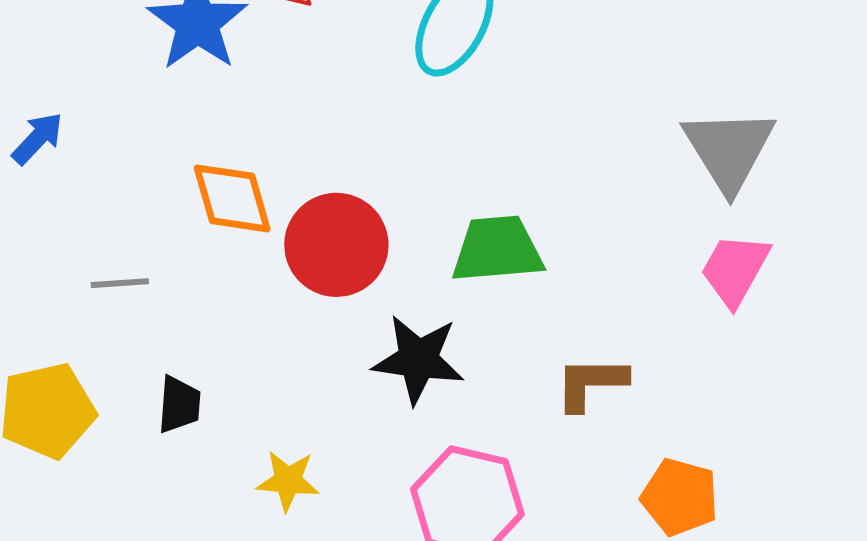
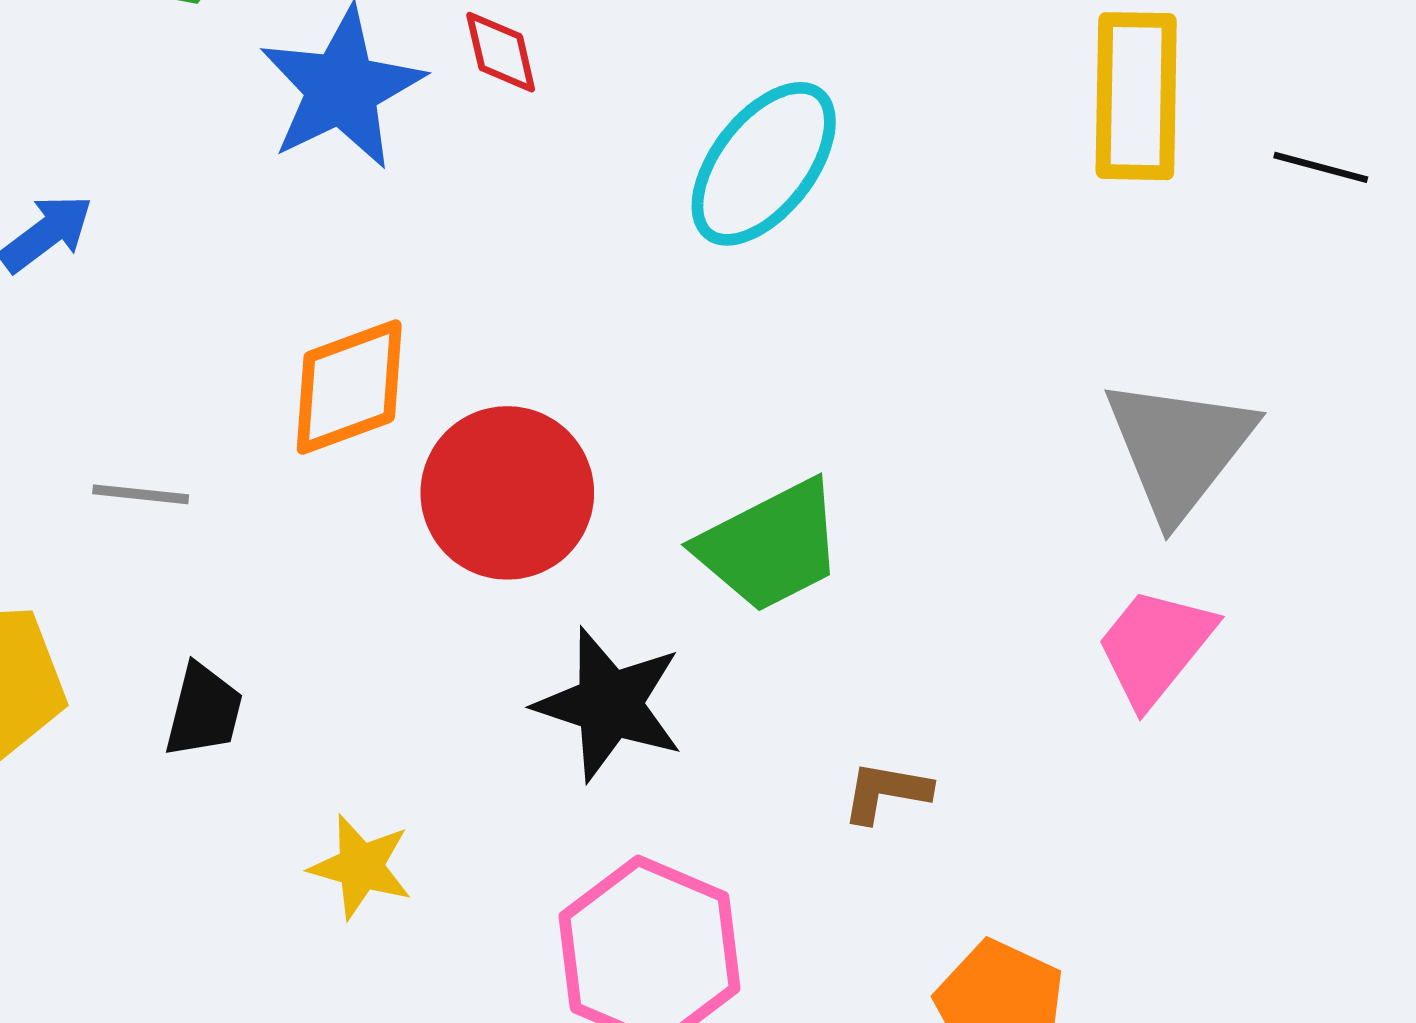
orange diamond: (232, 198) -> (349, 387), turned 76
green trapezoid: (497, 249) -> (770, 546), turned 148
brown L-shape: (591, 383) -> (886, 792), size x0.7

